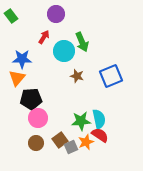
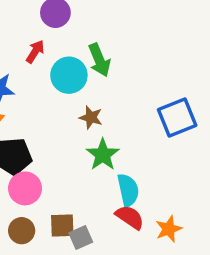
blue square: (111, 76) -> (177, 117), moved
green star: (81, 121) -> (103, 155), moved, turned -30
brown square: (60, 140) -> (62, 226), turned 35
orange star: (86, 142) -> (169, 229), moved

